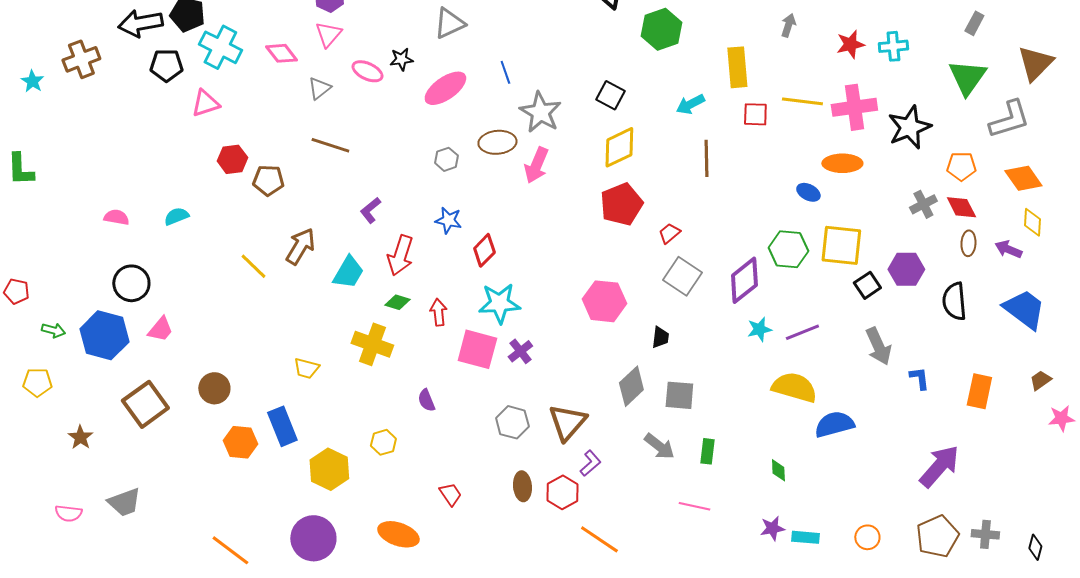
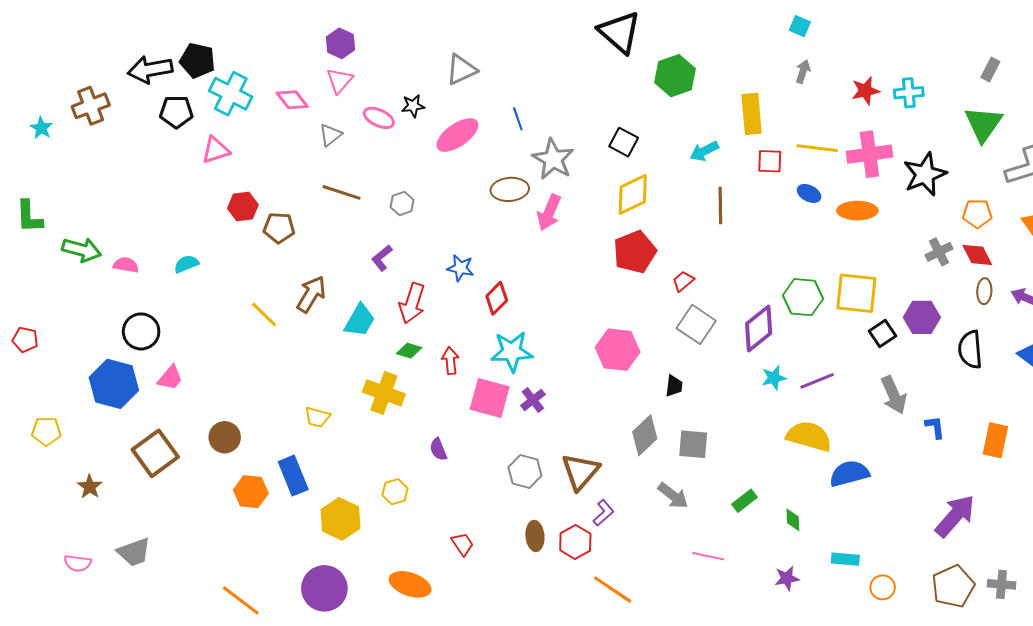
gray hexagon: (446, 159) -> (402, 204), moved
blue ellipse: (808, 192) -> (809, 193), moved
green arrow: (53, 330) -> (82, 250), moved, size x1.6
green rectangle: (707, 451) -> (745, 501), moved, turned 45
cyan rectangle: (805, 537) -> (845, 559), moved

